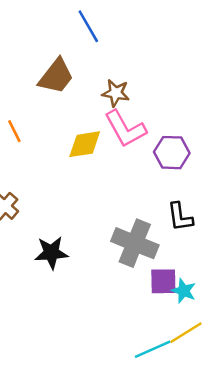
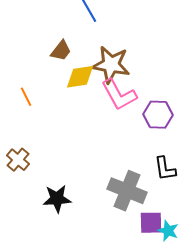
brown trapezoid: (56, 76) -> (61, 51), size x0.7
brown star: (116, 93) -> (111, 65), size x1.6
yellow diamond: (85, 144) -> (80, 77), moved

